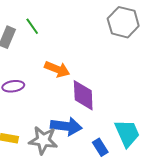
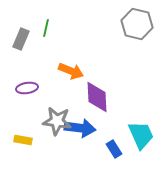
green line: (32, 26) -> (46, 28), turned 48
gray star: (43, 140) -> (57, 121), moved

